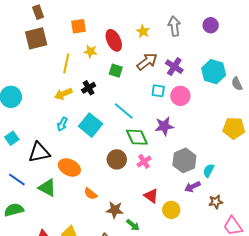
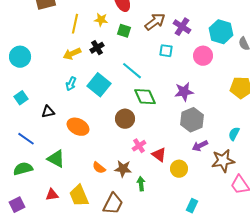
yellow star: (91, 51) -> (101, 20), moved
pink circle: (180, 96) -> (203, 56), moved
purple star: (164, 126) -> (184, 92), moved
black triangle: (39, 152) -> (48, 112), size x0.6
pink cross: (144, 161) -> (139, 146), moved
cyan semicircle: (209, 171) -> (234, 134), moved
green triangle: (47, 188) -> (56, 159), moved
orange semicircle: (91, 194) -> (99, 168), moved
brown star: (216, 202) -> (223, 161), size x1.6
green arrow: (133, 225) -> (141, 184), turned -136

